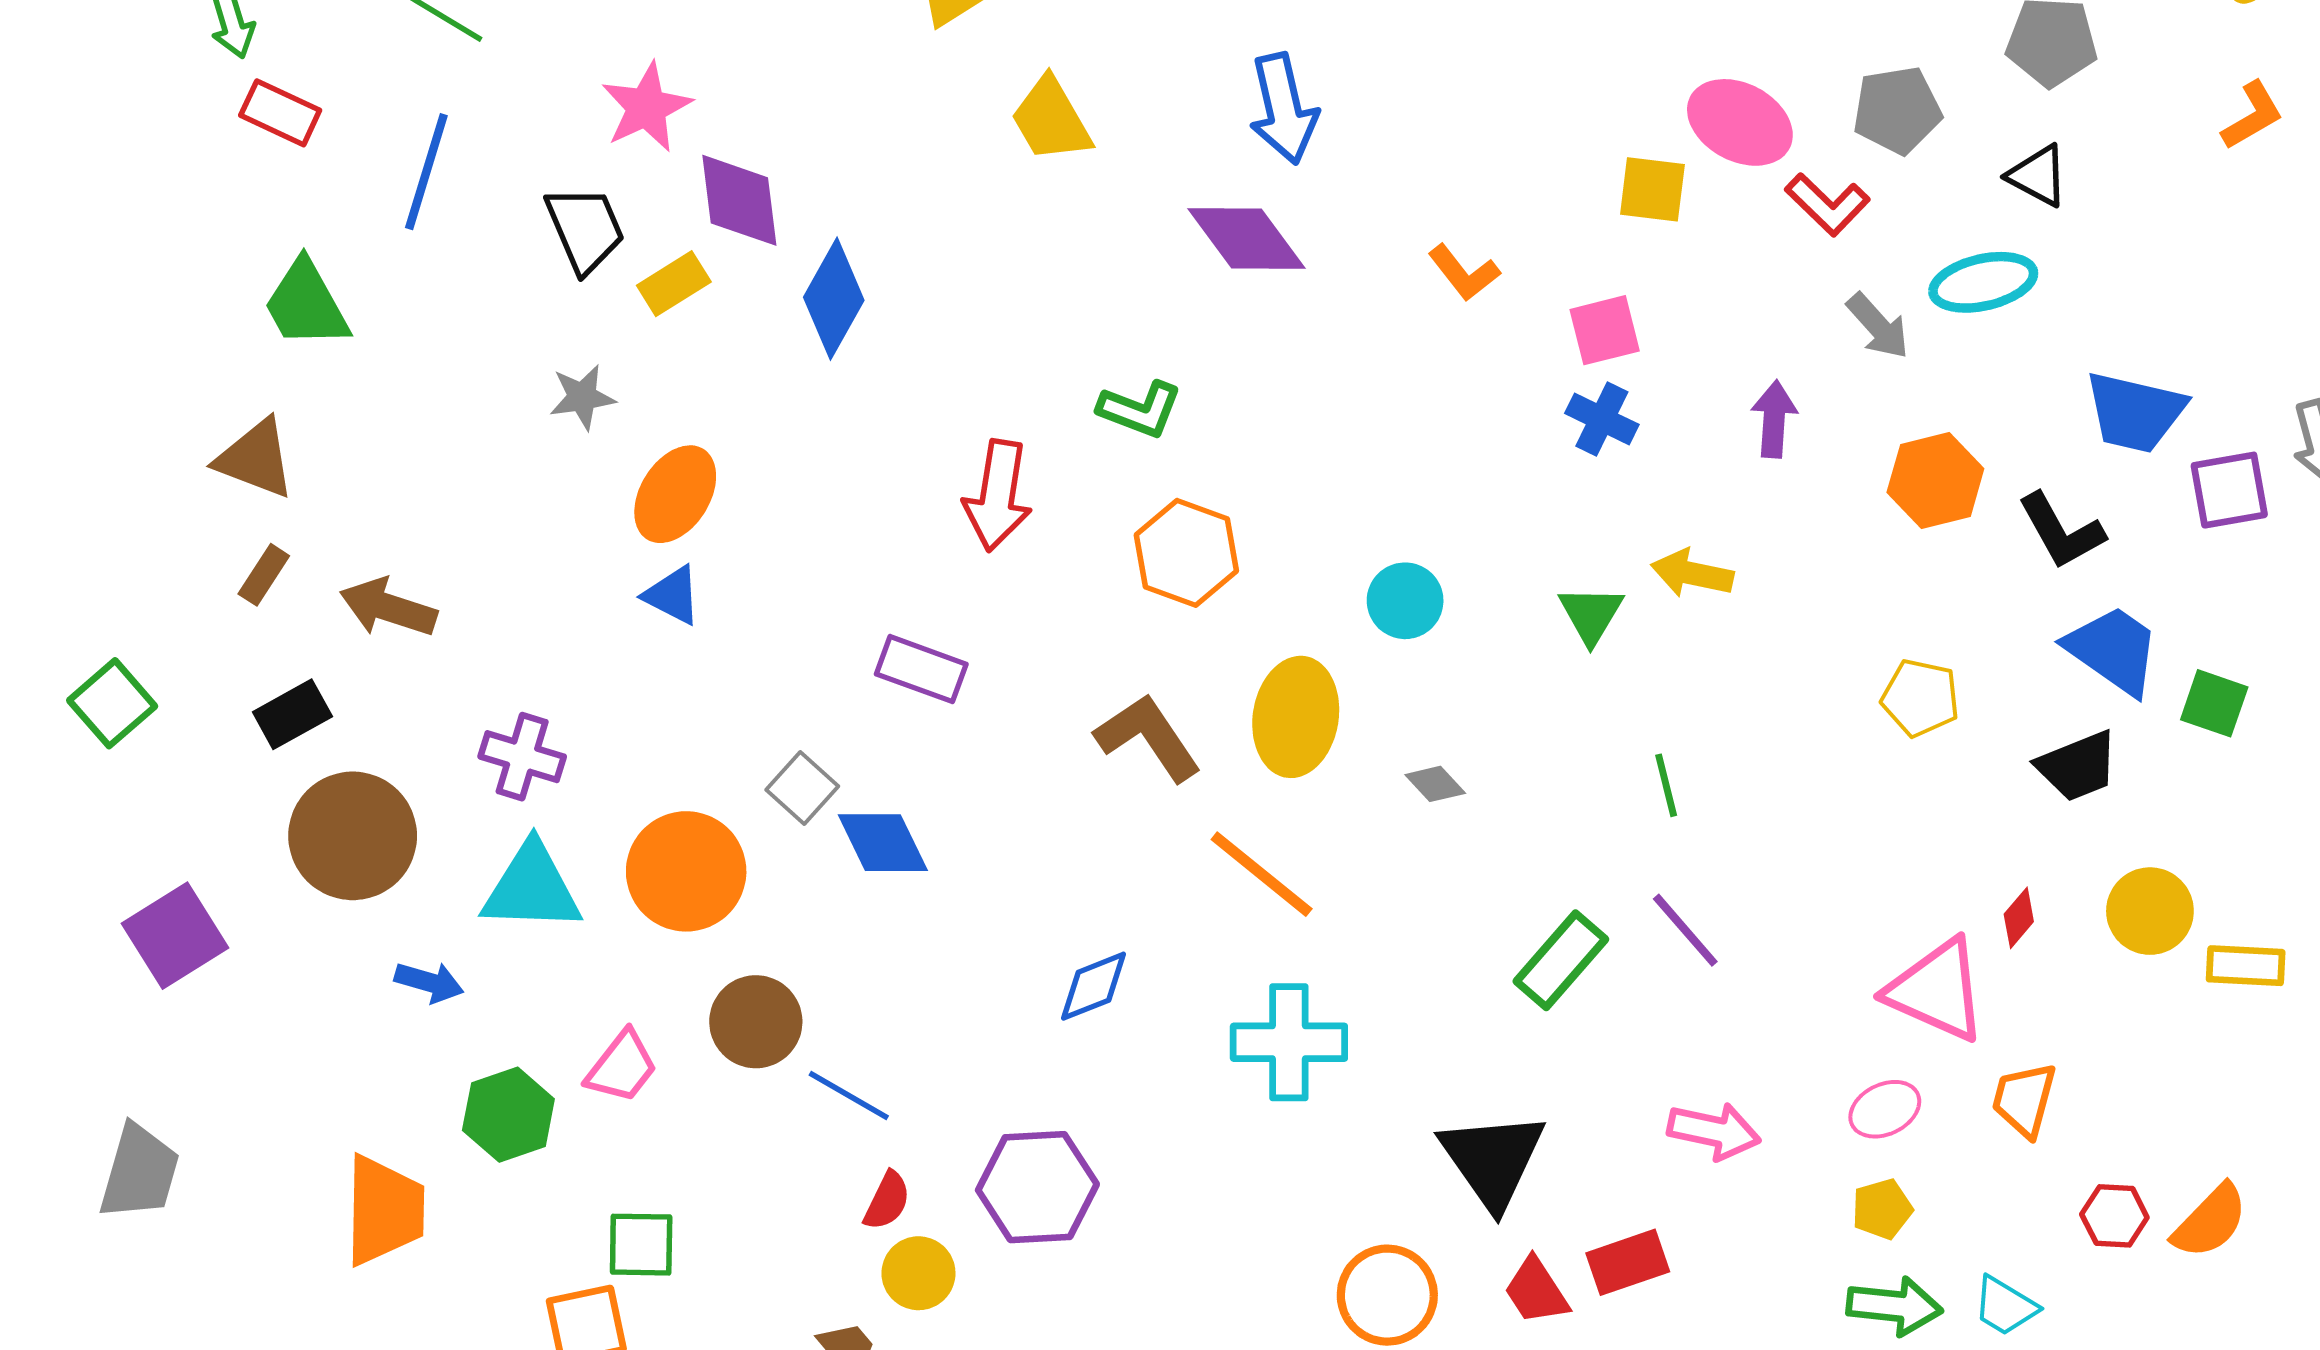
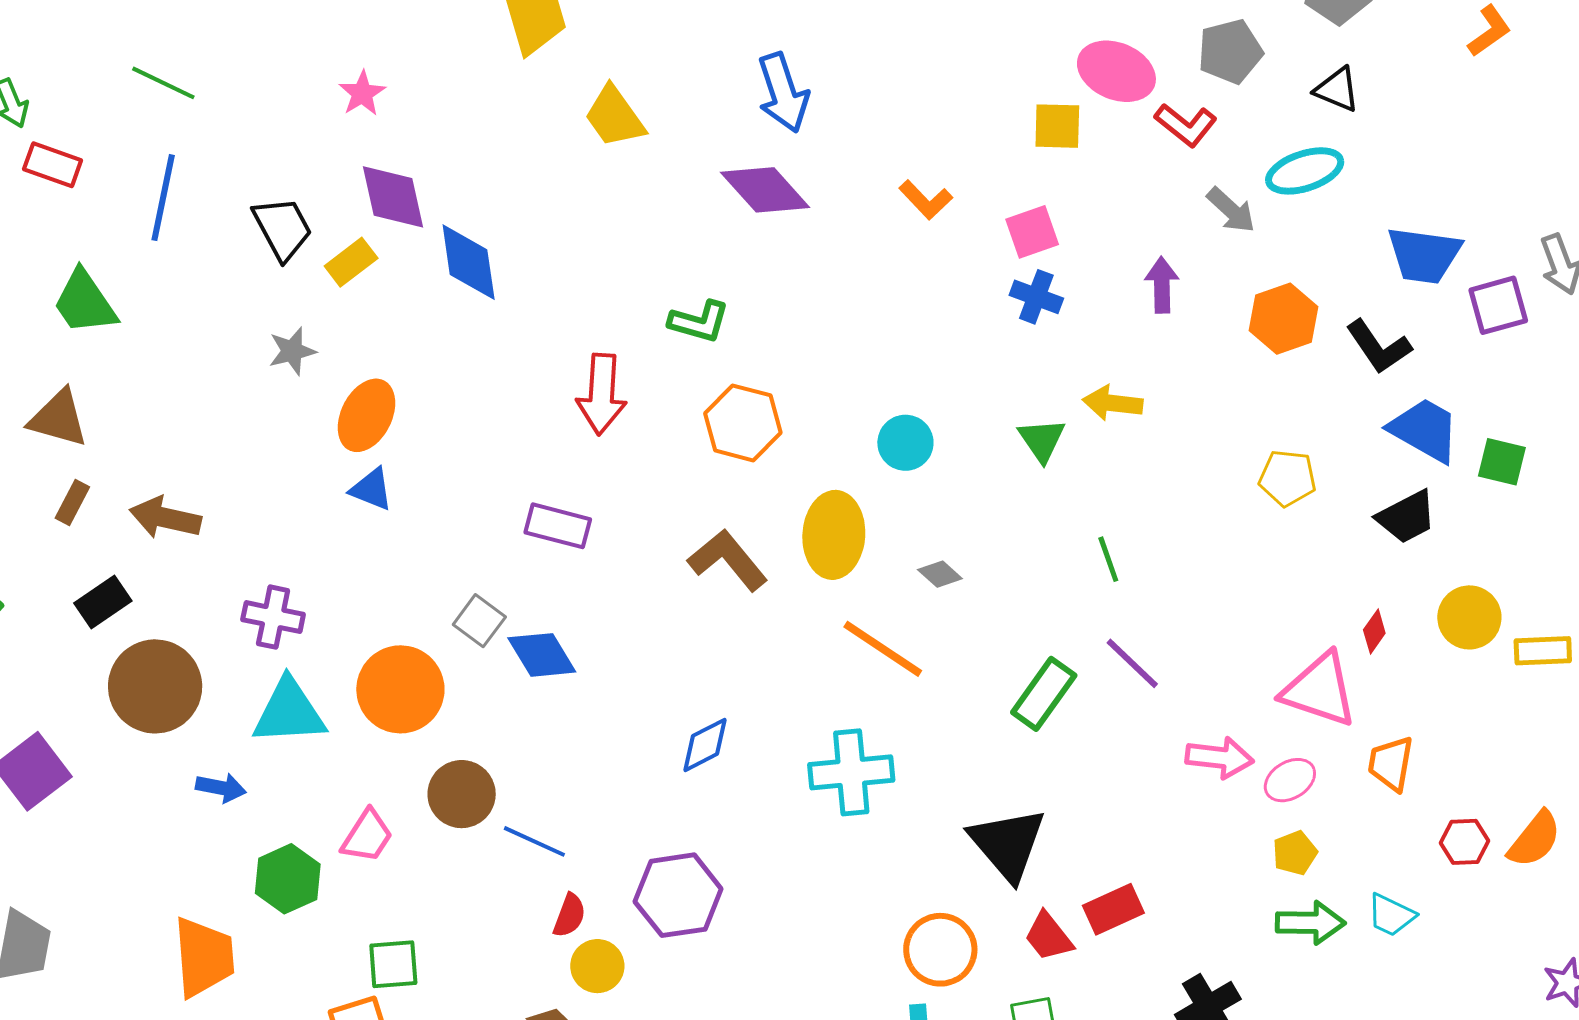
pink star: (646, 107) -> (362, 93), moved, size x0.7
blue diamond: (834, 299) -> (469, 262), turned -32
orange line: (1262, 874) -> (883, 649), moved
pink arrow: (1714, 1131) -> (1219, 758), moved

